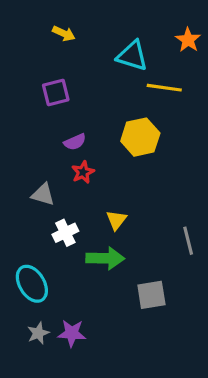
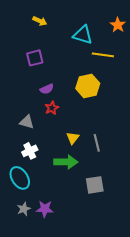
white cross: (65, 233) -> (30, 151), moved
gray line: (188, 241) -> (97, 143), moved

